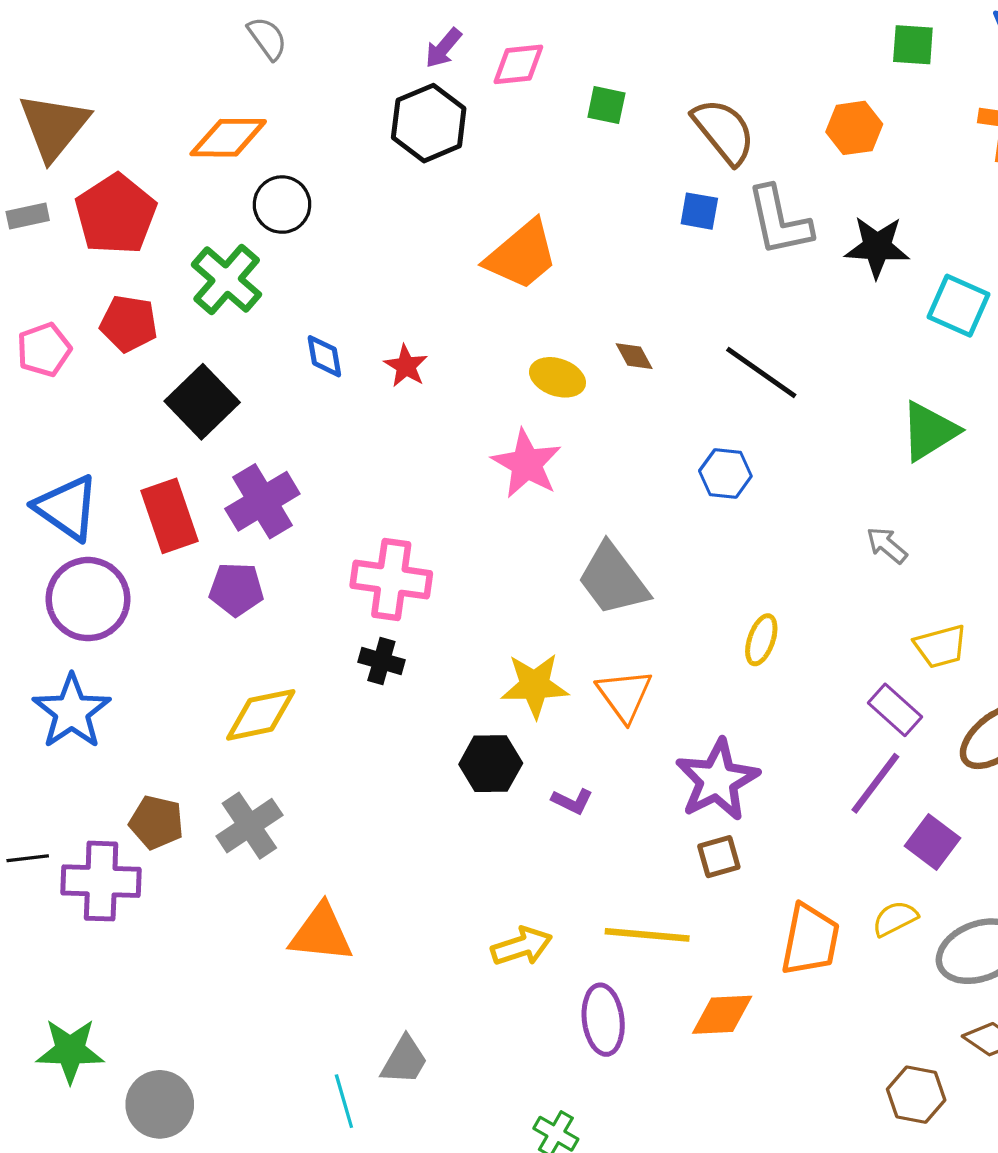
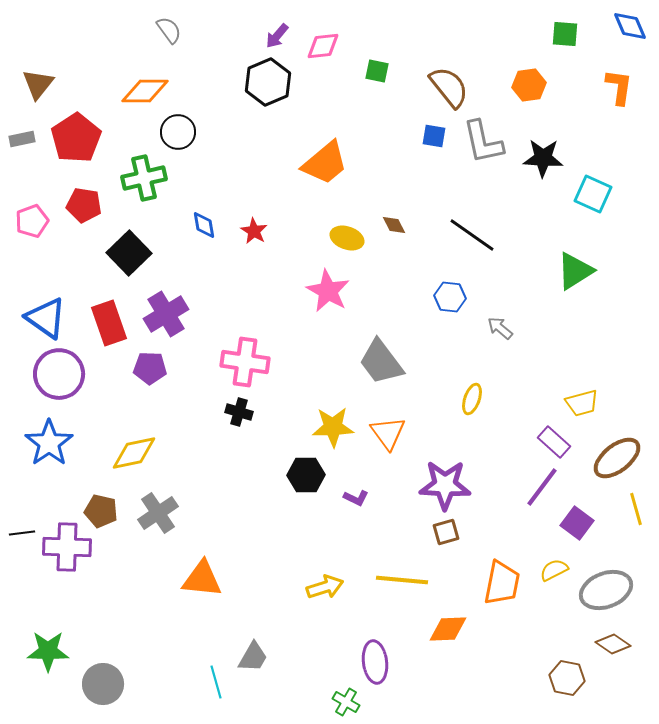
brown triangle: (54, 126) -> (38, 84), size x0.7
green cross: (227, 280) -> (144, 178), turned 36
gray arrow: (887, 545) -> (500, 328), moved
yellow diamond: (261, 715) -> (134, 453), moved
purple star: (717, 780) -> (445, 485), turned 30
purple ellipse: (603, 1020) -> (375, 662), moved

